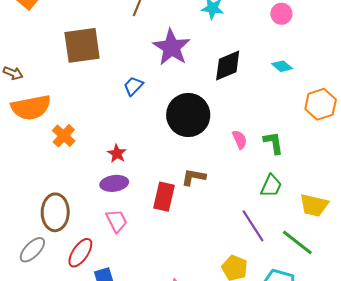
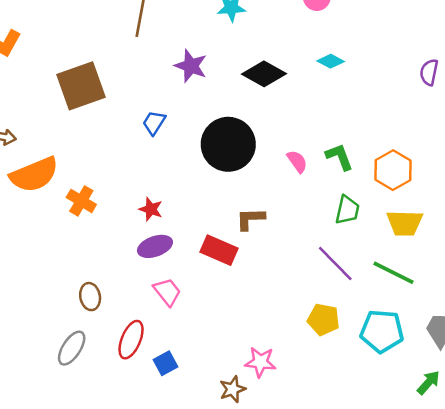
purple star: (171, 47) -> (191, 66), size x0.7
black diamond: (228, 65) -> (264, 74), turned 64
orange hexagon: (321, 104) -> (393, 170), moved
red rectangle: (164, 197) -> (219, 250), turned -68
brown ellipse: (55, 212) -> (90, 297), size x0.6

